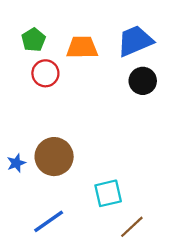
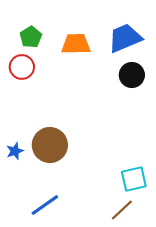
red circle: (45, 73) -> (22, 67), moved
cyan square: (108, 193) -> (134, 179), moved

